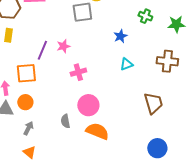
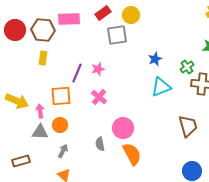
green cross: (145, 16) -> (187, 67), moved, turned 32
cyan triangle: (126, 64) -> (161, 87), size x1.5
pink cross: (78, 72) -> (99, 97), moved, turned -35
orange semicircle: (97, 131) -> (132, 154), turned 40

